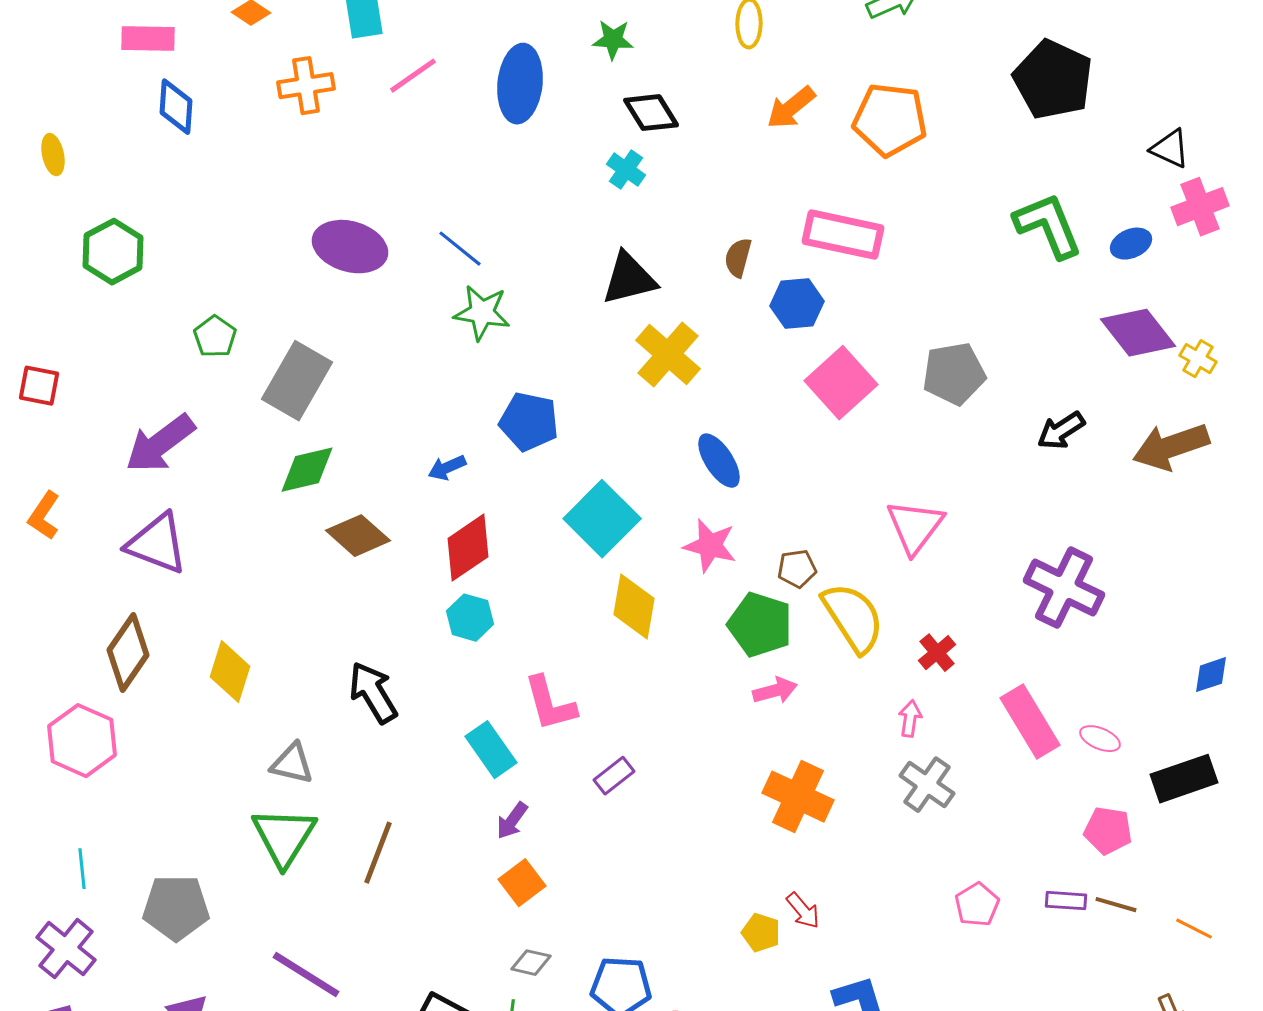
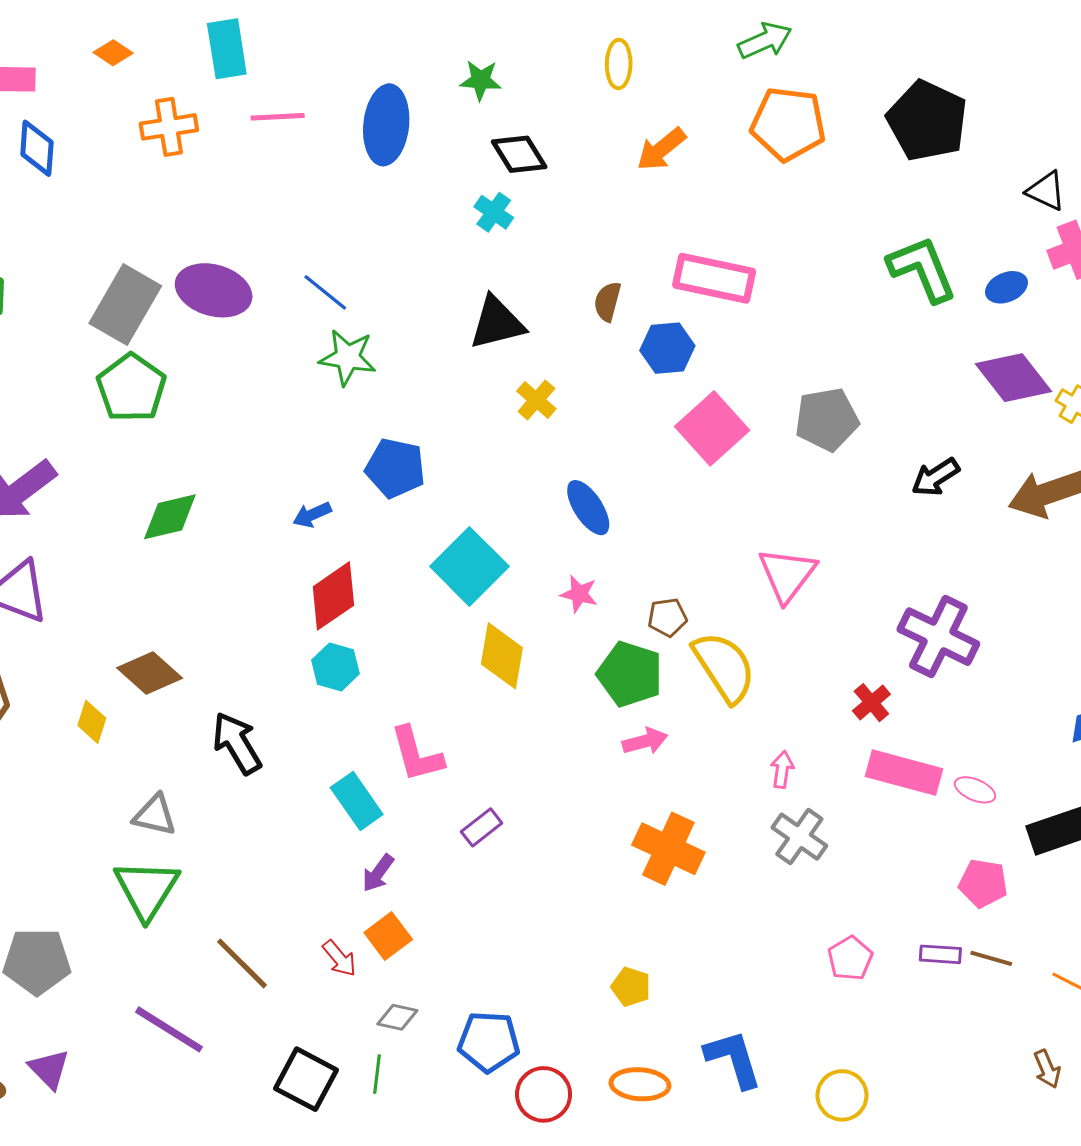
pink line: (413, 76) -> (278, 117), turned 32
orange pentagon: (890, 120) -> (788, 124), moved
green pentagon: (215, 337) -> (131, 388), moved, size x1.6
yellow cross: (668, 355) -> (536, 400), size x0.6
gray rectangle: (297, 381) -> (125, 305), moved
brown diamond: (358, 536) -> (150, 673), moved
pink star: (710, 546) -> (579, 594), size x0.7
red cross: (937, 653) -> (871, 703), moved
yellow diamond: (230, 672) -> (92, 722), size x0.7
pink rectangle: (1030, 722) -> (904, 773), turned -44
brown line: (378, 853) -> (242, 963), moved, turned -66
red arrow: (803, 911) -> (339, 958), moved

